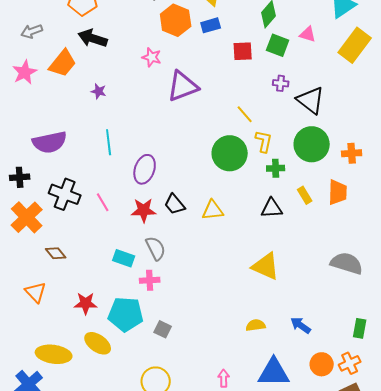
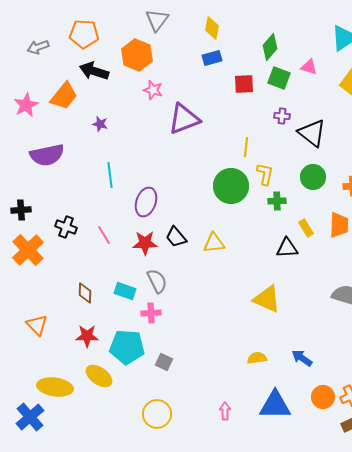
orange hexagon: (176, 20) -> (137, 55), moved
gray arrow: (32, 31) -> (38, 47), moved
yellow line: (245, 114) -> (246, 147), turned 48
purple semicircle: (50, 142) -> (47, 155), moved
green circle: (312, 144) -> (313, 177), size x0.7
black cross: (65, 194) -> (66, 227), size x0.7
black triangle: (272, 208) -> (287, 248), moved
brown diamond: (56, 253) -> (85, 293), moved, turned 40

